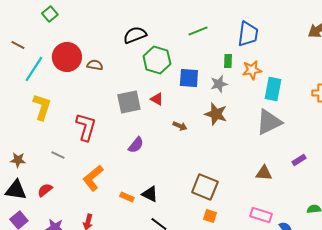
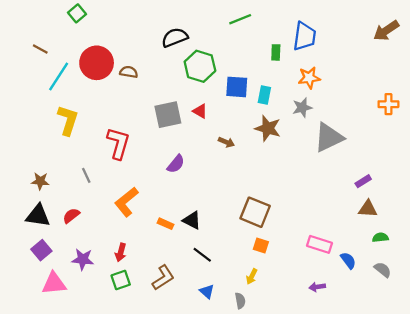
green line: (198, 31) -> (240, 19), moved
green rectangle: (228, 61) -> (276, 52), moved
gray star: (219, 84) -> (302, 108), moved
cyan rectangle: (273, 89) -> (264, 95), moved, size x0.7
gray line: (58, 155) -> (86, 175), turned 40
brown triangle: (264, 173) -> (368, 209), moved

